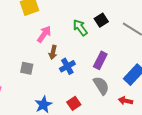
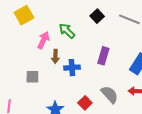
green arrow: (80, 28) -> (67, 31), moved
blue cross: (67, 66) -> (72, 68), turned 35
gray semicircle: (101, 86) -> (110, 94), moved

